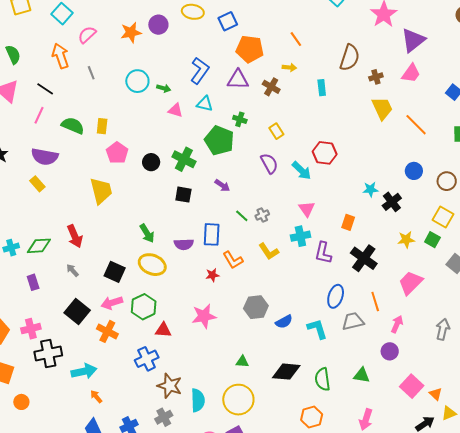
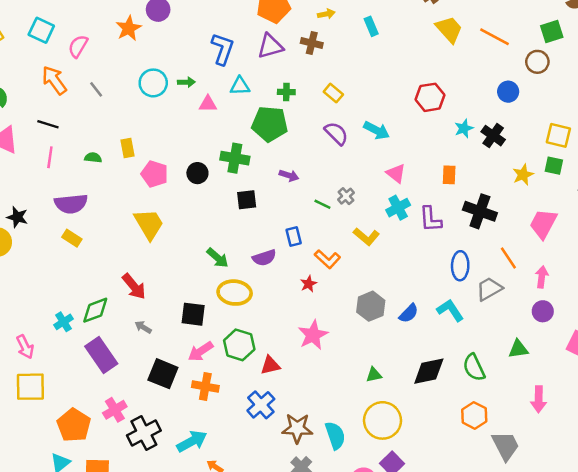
green semicircle: (73, 126) -> (93, 158), size x0.6
red hexagon: (325, 153) -> (430, 97), moved
brown circle: (447, 181) -> (537, 62), moved
blue rectangle: (212, 234) -> (294, 237), size x0.7
purple rectangle: (33, 282) -> (101, 355), size x1.8

